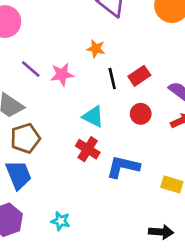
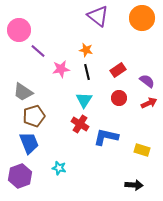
purple line: (31, 69) -> (38, 51), moved
black line: (112, 79) -> (87, 72), moved
cyan triangle: (93, 117) -> (84, 100), turned 36
cyan star: (61, 221) -> (59, 168), moved

